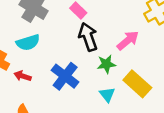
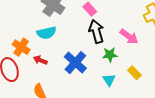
pink arrow: (128, 40) -> (129, 36), turned 72
yellow rectangle: (137, 84) -> (134, 73), size x0.6

